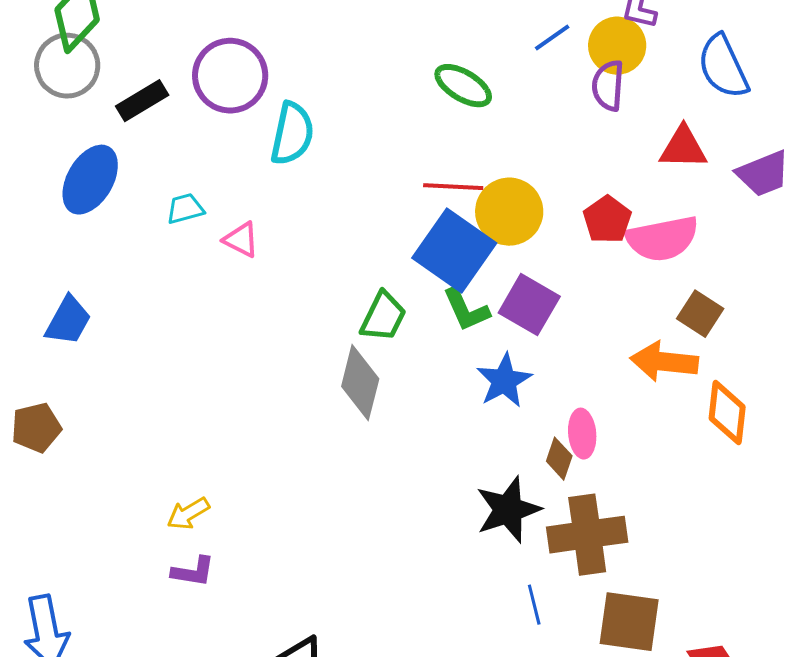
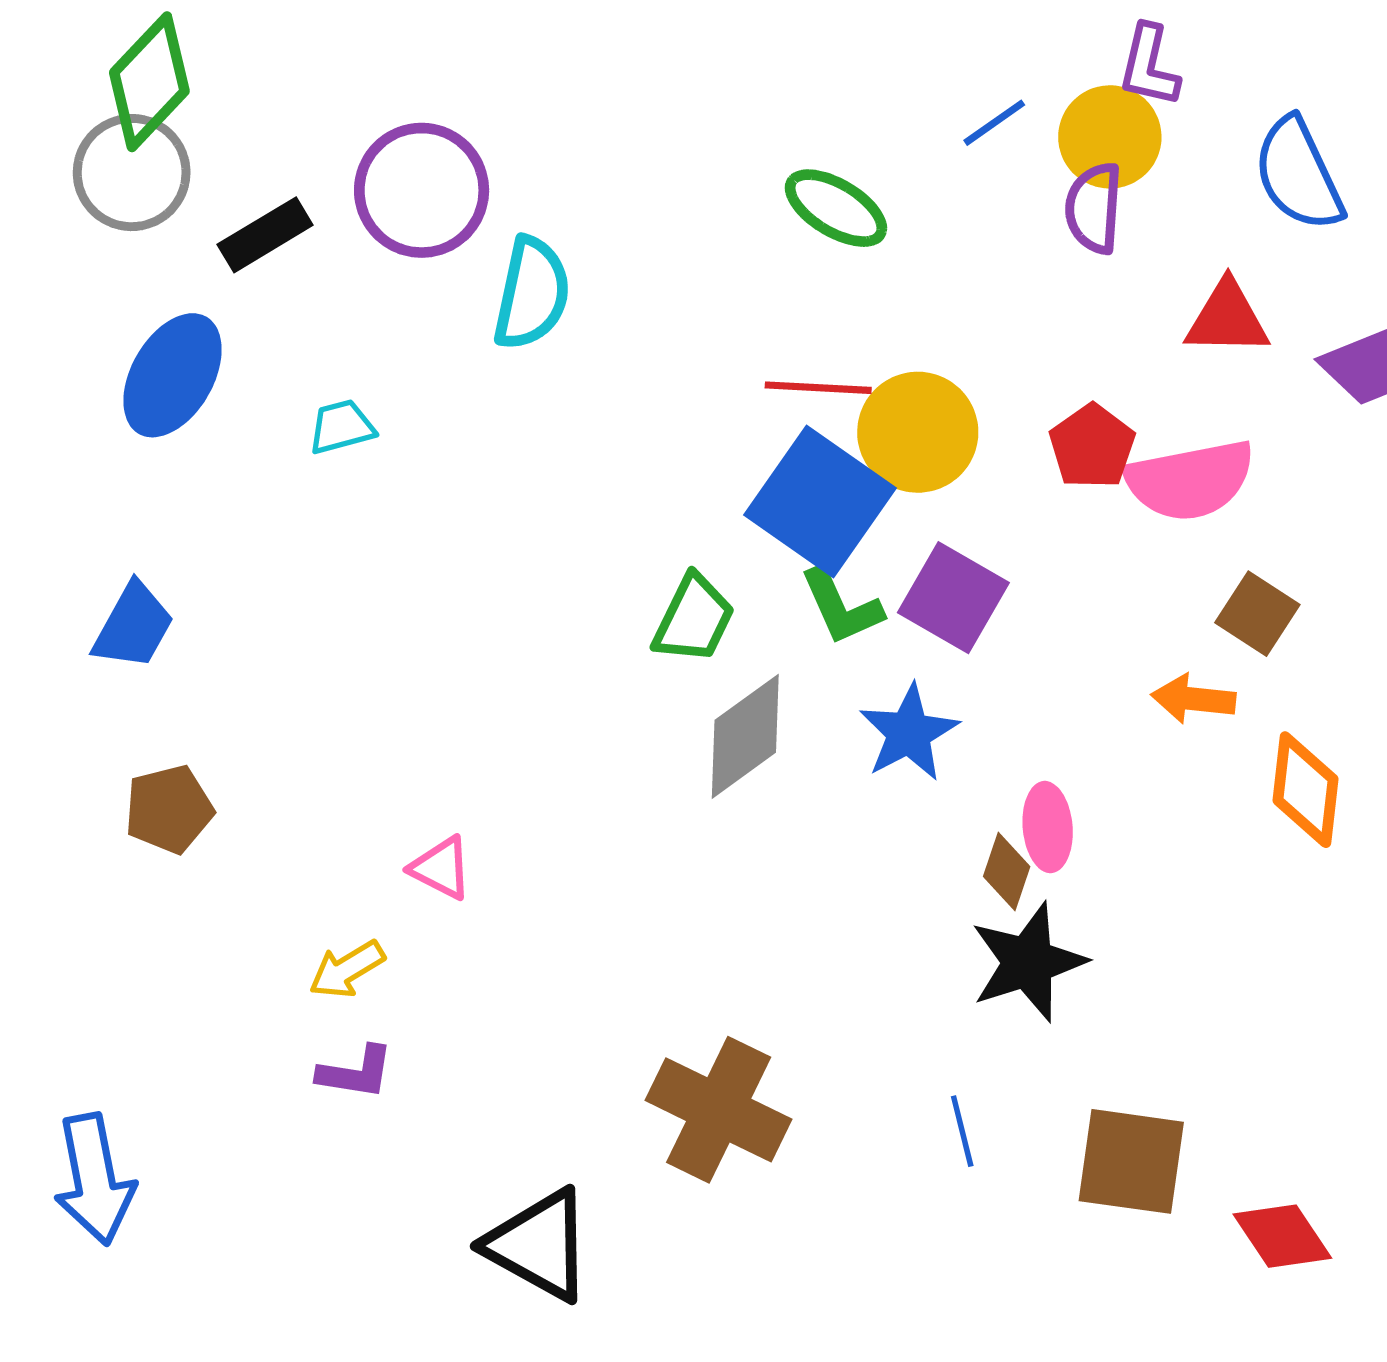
pink triangle: (241, 240) -> (441, 868), moved
orange arrow: (664, 362) -> (1193, 699), size x0.7
gray diamond: (360, 383) -> (745, 736), moved, turned 40
brown pentagon: (36, 428) -> (169, 809), moved
black star: (508, 510) -> (1028, 962), moved
brown cross: (587, 535) -> (719, 1110), moved, turned 34

